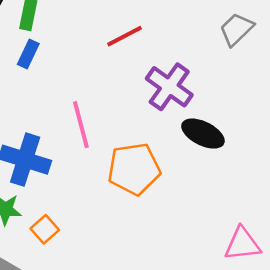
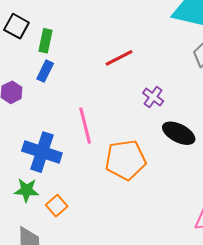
purple cross: (169, 87) -> (153, 97), size x0.6

